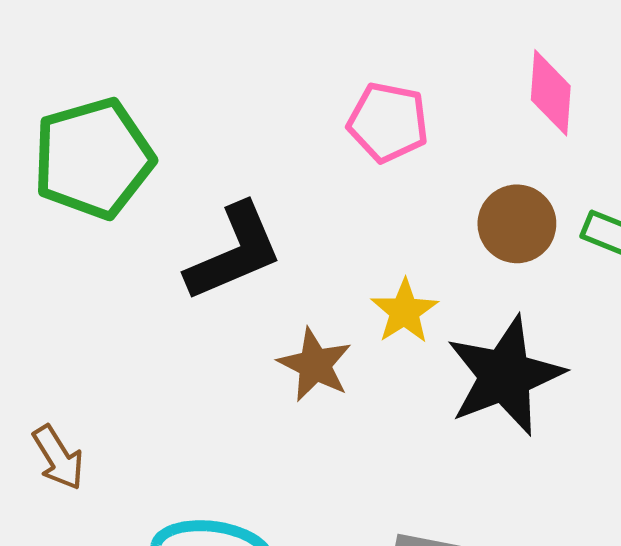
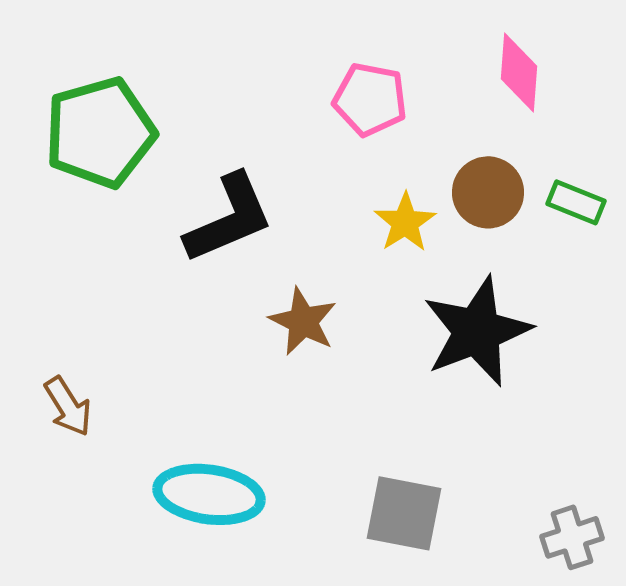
yellow star: (404, 311) -> (405, 222), moved

